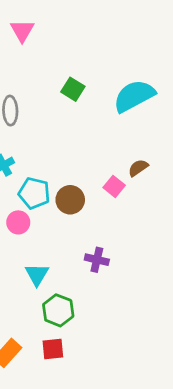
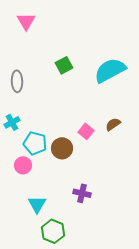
green square: (73, 89) -> (64, 65), turned 30
pink square: (114, 186) -> (86, 131), moved

